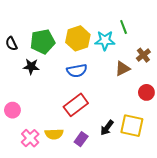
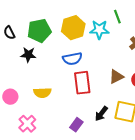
brown triangle: (123, 69) -> (116, 77), moved
red rectangle: (76, 105) -> (82, 83), moved, turned -60
yellow semicircle: (54, 134) -> (42, 93), moved

